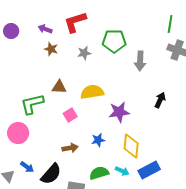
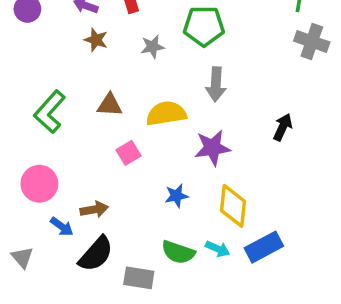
gray arrow: (140, 61) -> (216, 84), moved
green L-shape: (32, 104) -> (50, 112), moved, turned -35
brown arrow: (70, 148) -> (94, 209), moved
blue arrow: (27, 167) -> (62, 227), moved
green semicircle: (99, 173) -> (178, 252), turned -144

